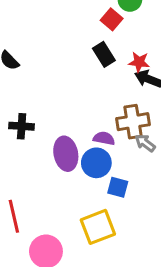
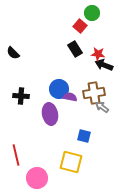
purple semicircle: (104, 138) -> (70, 97), moved
blue circle: (96, 163) -> (59, 89), moved
yellow square: (98, 227) -> (71, 162), turned 35

